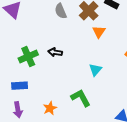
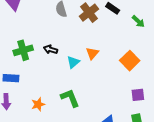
orange triangle: (99, 32) -> (92, 53), moved
cyan triangle: (95, 70) -> (73, 62), moved

